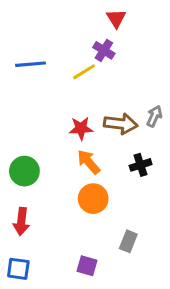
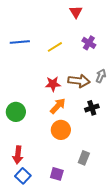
purple cross: (104, 50) -> (89, 43), moved
orange arrow: (89, 162) -> (58, 106), turned 84
red arrow: (21, 221) -> (18, 155), moved
blue square: (18, 269) -> (23, 176), moved, turned 35

